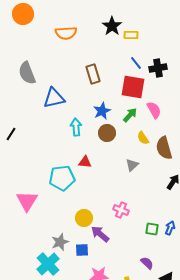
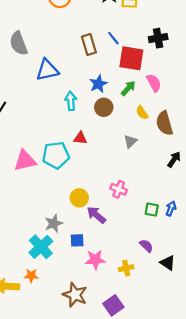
blue line: (136, 63) -> (113, 38), moved
pink triangle: (27, 201) -> (25, 161), moved, turned 45
blue square: (82, 250) -> (77, 240), moved

